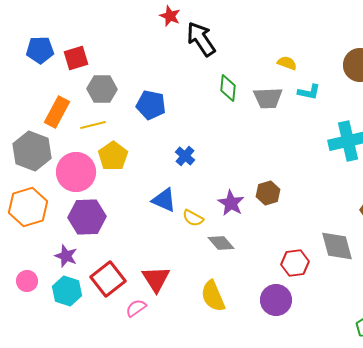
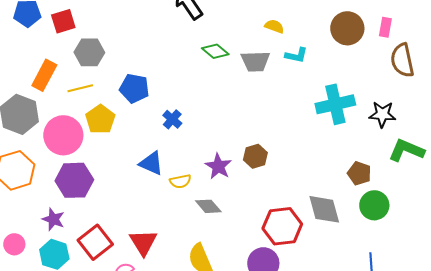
green diamond: (228, 88) -> (215, 51), turned -56
blue pentagon: (151, 105) -> (134, 88), moved
yellow semicircle: (193, 218) -> (180, 181), turned -40
red hexagon: (295, 263) -> (282, 226), size x1.4

